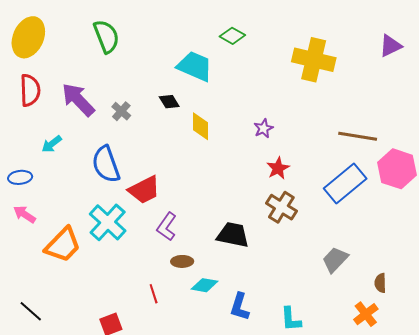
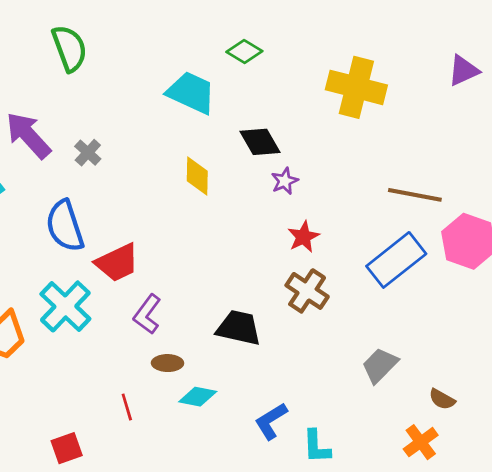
black diamond: (169, 102) -> (260, 142), moved, size x1.4
brown semicircle: (380, 283) -> (442, 399), turned -60
blue L-shape: (240, 307) -> (271, 421), moved, turned 40

